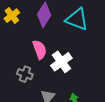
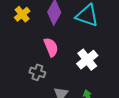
white cross: (61, 62) -> (87, 60), moved

